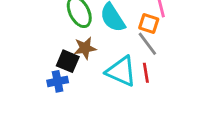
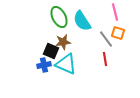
orange square: (149, 23) -> (118, 33), moved
cyan triangle: (121, 71) -> (66, 64), moved

